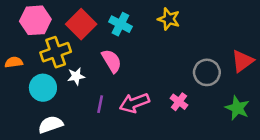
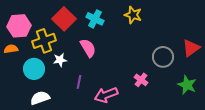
pink hexagon: (35, 20) -> (19, 26), moved
pink arrow: (134, 103) -> (106, 95), moved

